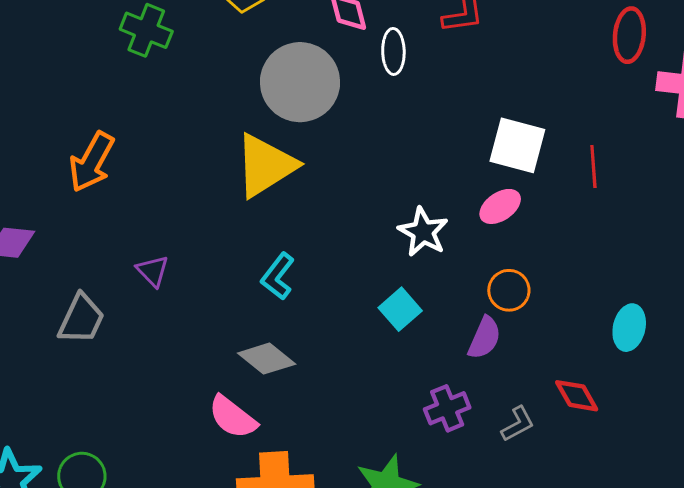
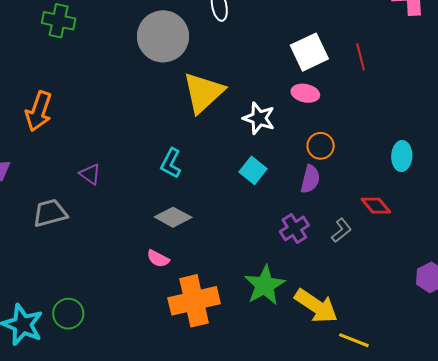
white square: (517, 145) -> (309, 52), turned -30
yellow triangle: (265, 165) -> (203, 92), moved
pink ellipse: (500, 206) -> (305, 93), turned 56
gray trapezoid: (81, 319) -> (50, 213), turned -120
pink semicircle: (233, 417) -> (158, 259), size x0.7

